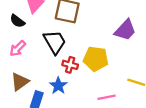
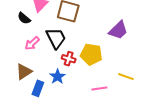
pink arrow: (18, 48) -> (32, 43), moved

